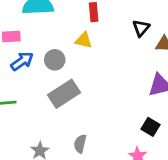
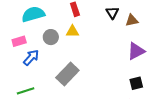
gray circle: (55, 60) -> (51, 37), moved
black square: (151, 127) -> (136, 83), turned -32

